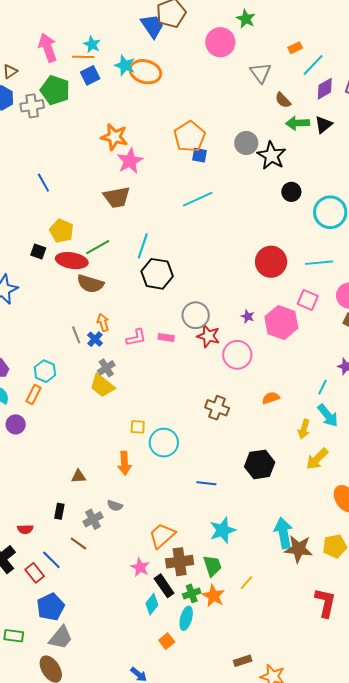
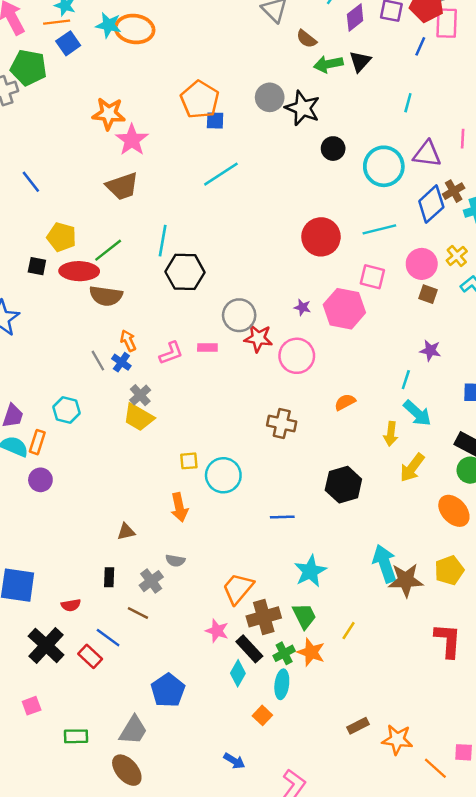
orange rectangle: (34, 394) -> (37, 442), moved
blue pentagon: (51, 607) -> (168, 690), moved

